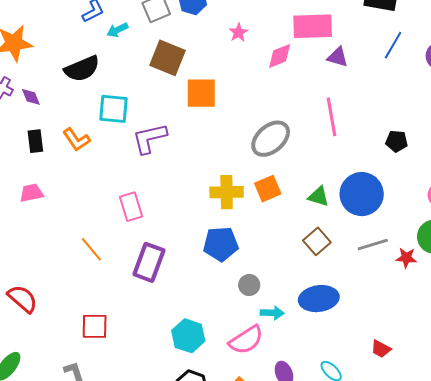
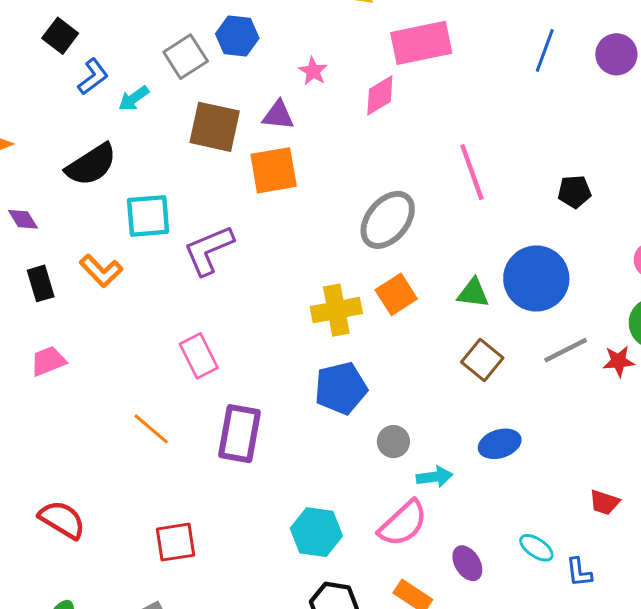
purple triangle: (338, 57) -> (278, 115), moved
blue ellipse: (319, 299) -> (500, 444), size x0.7

